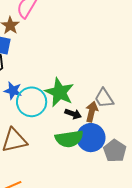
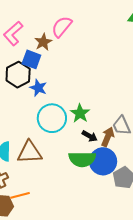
blue star: (13, 91) -> (38, 88), moved
green star: (59, 92) -> (80, 113), size x0.7

